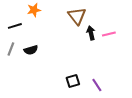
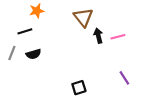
black line: (15, 26) -> (25, 31), moved
purple line: (97, 85) -> (124, 78), moved

